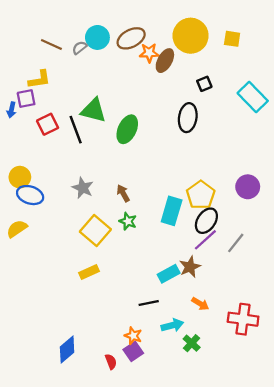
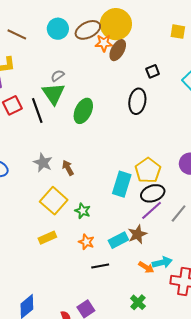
yellow circle: (191, 36) -> (116, 24), moved
gray semicircle: (80, 48) -> (58, 76), moved
green triangle: (93, 110) -> (53, 94), turned 40
brown arrow: (123, 193) -> (68, 168), moved
green star: (128, 221) -> (83, 211), moved
black ellipse: (206, 221) -> (153, 193), turned 35
cyan arrow: (172, 325) -> (162, 262), moved
orange star: (133, 336) -> (86, 242), moved

